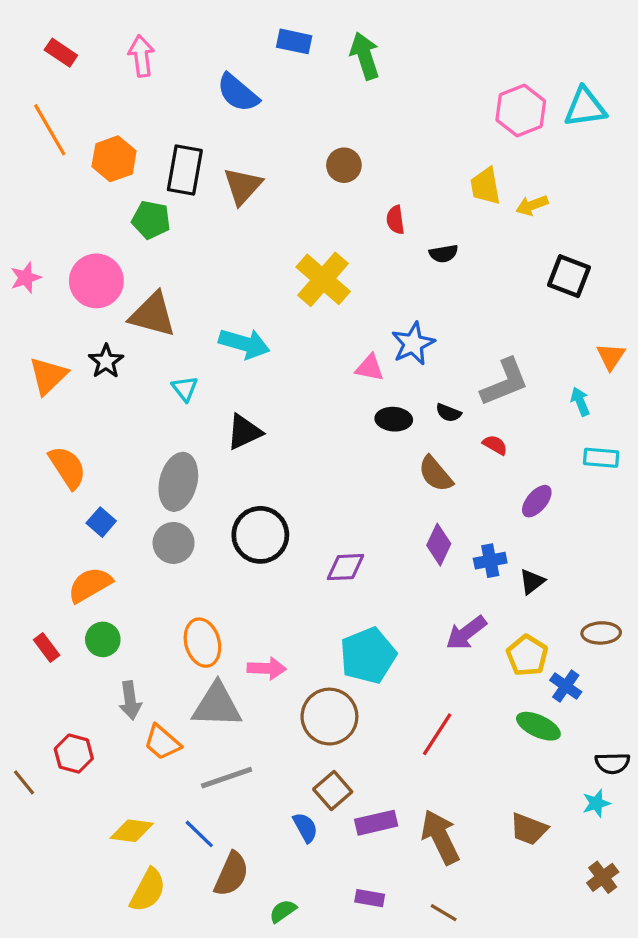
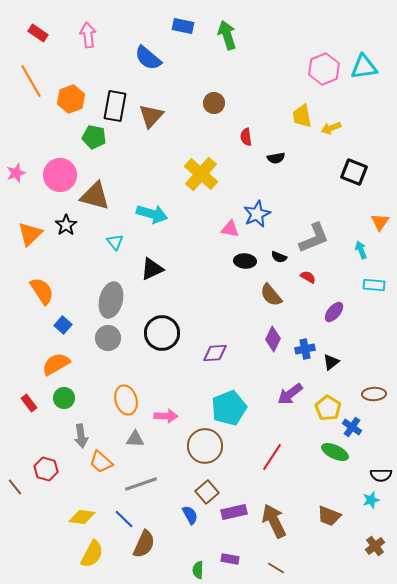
gray triangle: (217, 705) -> (135, 439), size x0.6
green semicircle: (283, 911) -> (198, 570), moved, turned -54

